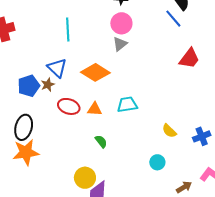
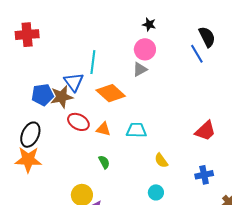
cyan line: (68, 29) -> (93, 62), moved
red trapezoid: (189, 58) -> (205, 131), moved
brown star: (48, 85) -> (62, 97), size x1.6
yellow semicircle: (169, 131) -> (161, 161), moved

